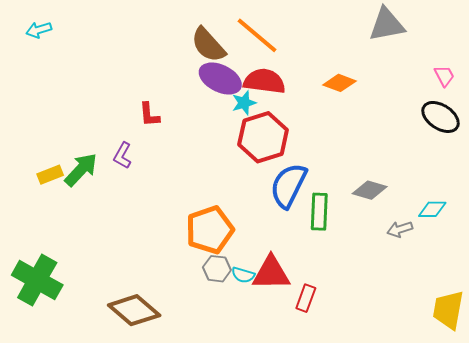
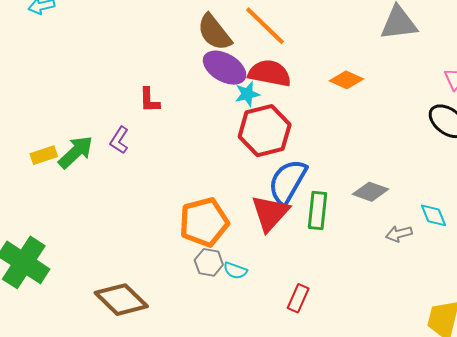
cyan diamond: (432, 209) -> (433, 215), turned 64
red triangle: (271, 273) -> (270, 213), moved, turned -51

